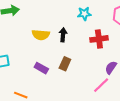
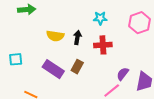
red cross: (99, 39) -> (103, 45), moved
purple rectangle: (41, 68) -> (53, 69), size x1.5

